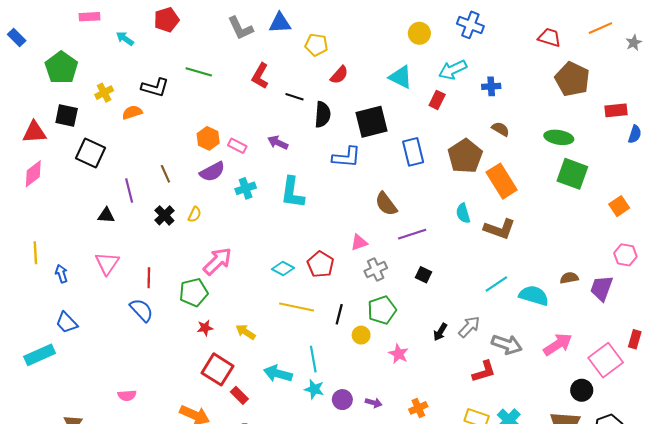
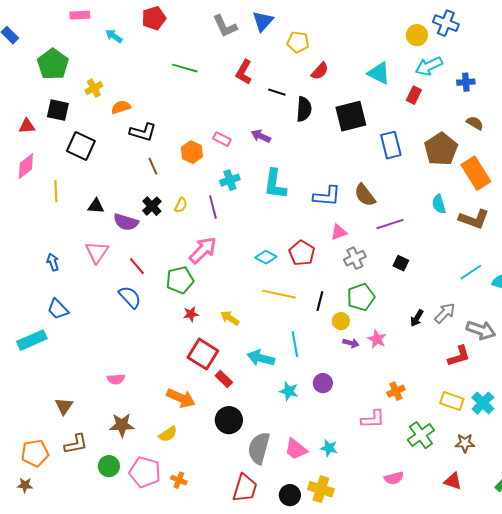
blue triangle: (280, 23) -> (263, 21), turned -45
yellow circle: (419, 33) -> (417, 35), moved
black L-shape: (155, 87) -> (143, 132), moved
red triangle: (34, 132) -> (27, 126), size x0.7
orange hexagon: (208, 138) -> (192, 152), moved
blue L-shape: (347, 157) -> (327, 196), moved
purple semicircle: (212, 172) -> (126, 222), moved, turned 45
purple line: (129, 190) -> (213, 207), moved
yellow line: (35, 253) -> (56, 191), moved
red line: (149, 278) -> (137, 266), turned -42
cyan star: (314, 389) -> (289, 391), moved
purple arrow: (374, 403) -> (351, 343), moved

